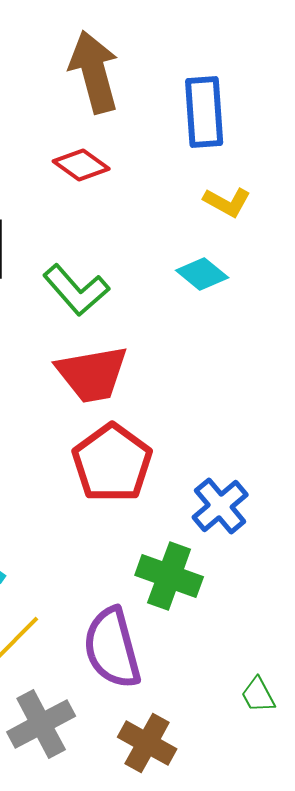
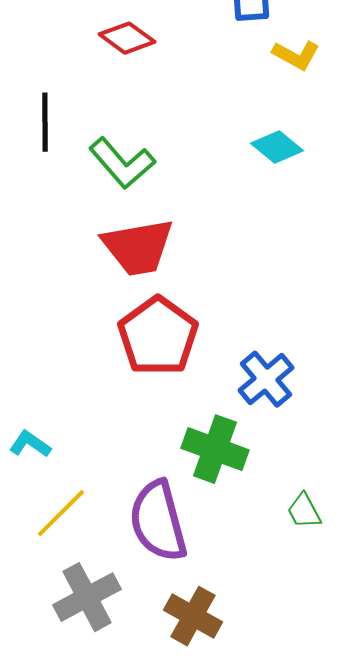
yellow L-shape: (227, 202) -> (296, 55), moved
cyan diamond: (202, 274) -> (277, 147), moved
green trapezoid: (258, 695) -> (304, 511), moved

